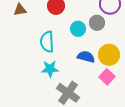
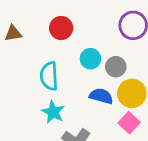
gray circle: (97, 23) -> (116, 67), moved
cyan star: (50, 69) -> (53, 112), turned 30

